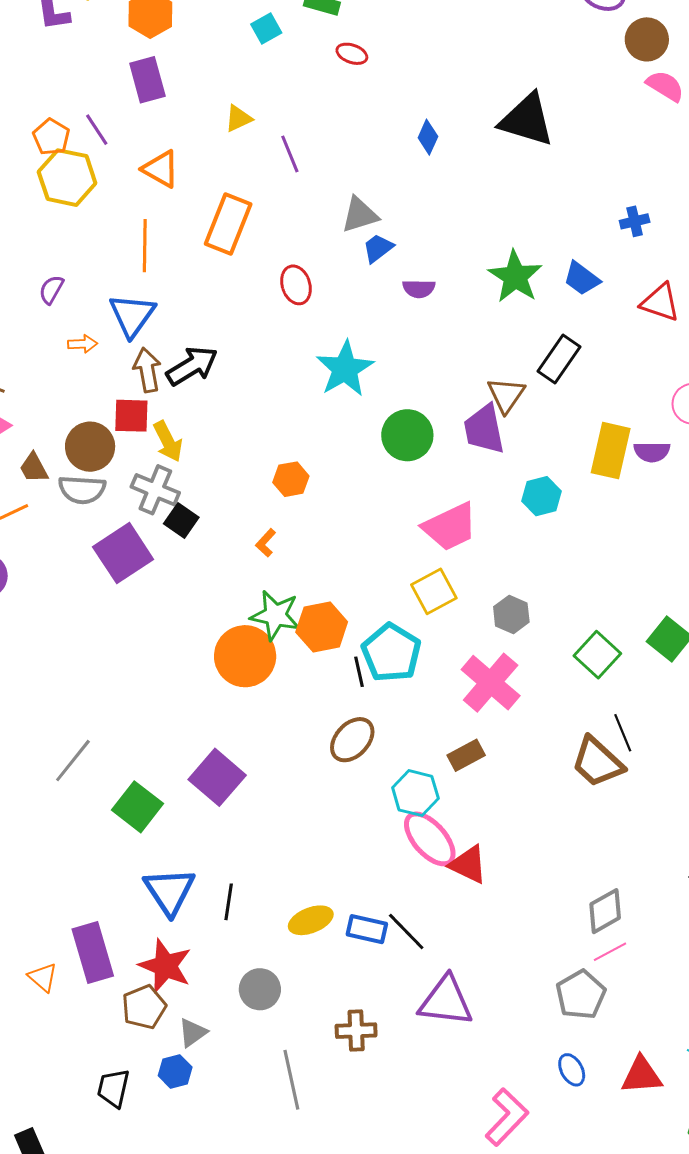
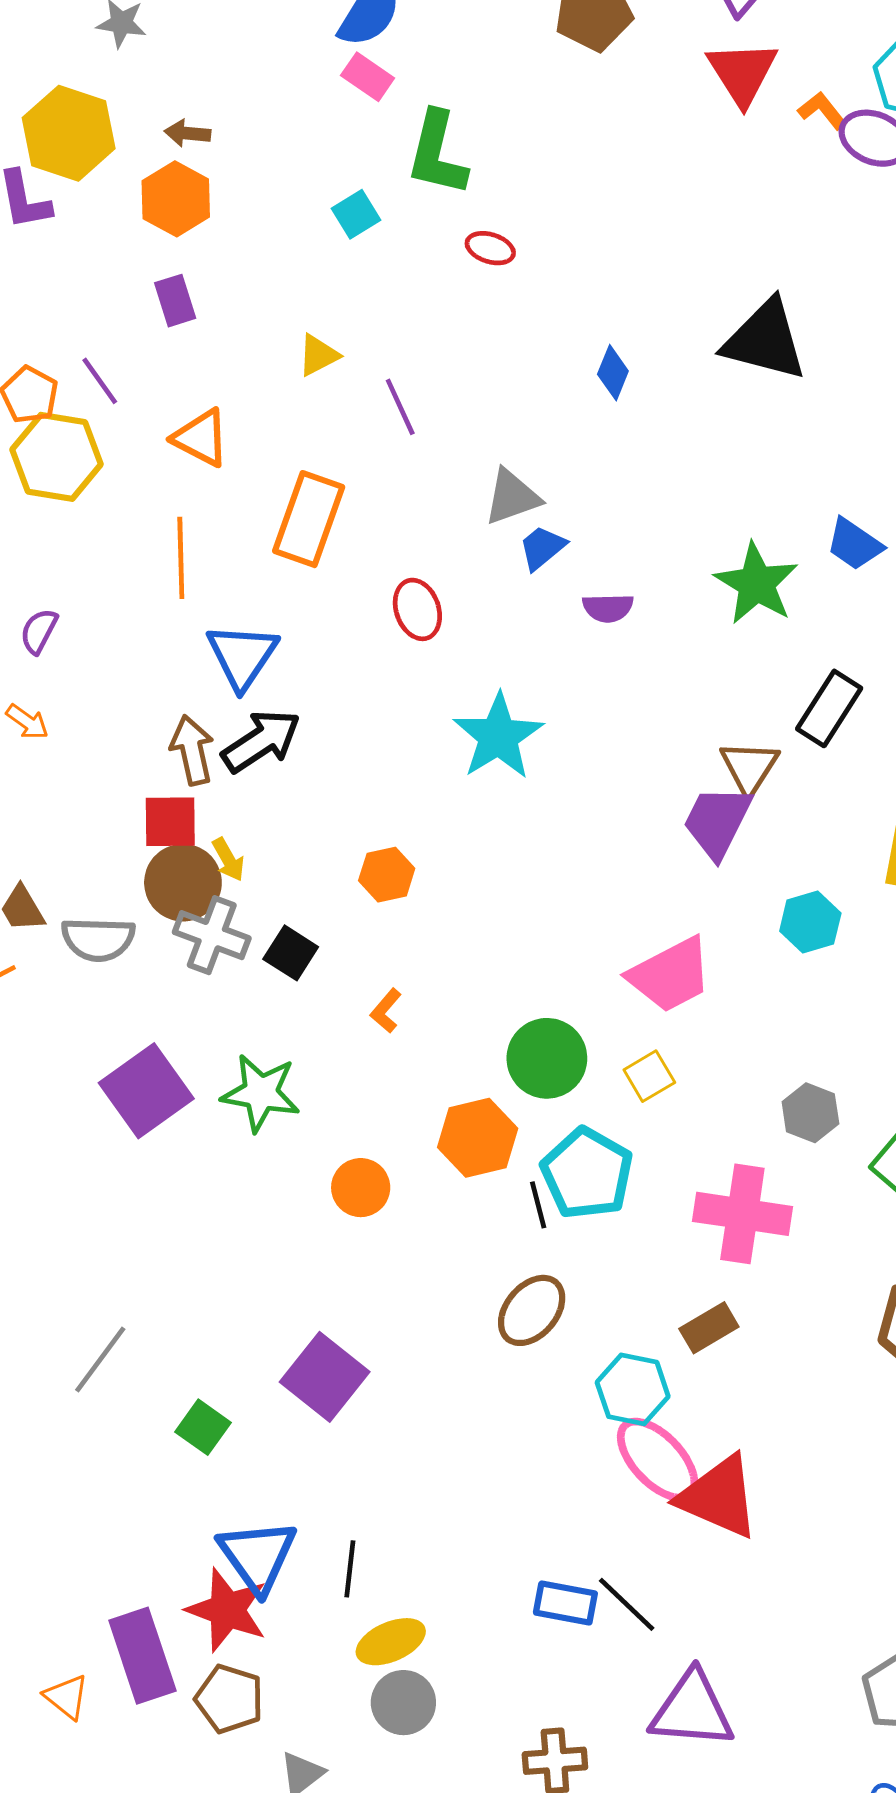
purple rectangle: (147, 80) -> (175, 301), size x0.7
blue trapezoid: (582, 279) -> (854, 544), moved
blue triangle: (132, 315) -> (242, 656), moved
orange arrow: (83, 344) -> (27, 722), moved, turned 40
purple trapezoid: (484, 429) -> (717, 822), turned 40
green circle: (407, 435) -> (547, 1058), moved
yellow arrow: (168, 441) -> (228, 859), size x0.7
brown circle: (90, 447) -> (183, 883), moved
orange hexagon: (291, 479) -> (387, 875), moved
black square: (181, 521) -> (291, 953), moved
purple square: (123, 553) -> (146, 1091), moved
yellow square: (434, 591) -> (649, 1076), size x0.7
gray hexagon: (511, 614) -> (810, 1113), moved
green star: (275, 615) -> (261, 1093), moved
orange circle: (245, 656) -> (361, 1188), size x0.6
pink cross: (491, 683) -> (742, 1214), turned -30
green square: (138, 807) -> (203, 1427), size x0.7
red triangle: (468, 864) -> (719, 1497), size x1.4
yellow ellipse: (311, 920) -> (391, 1642), moved
red star: (165, 966) -> (227, 1610), moved
brown pentagon: (144, 1007) -> (229, 1699), moved, turned -30

